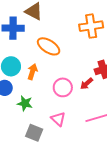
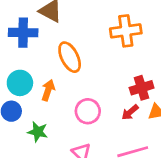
orange ellipse: (49, 46) -> (70, 57), turned 30
red arrow: (87, 84) -> (130, 112), moved

